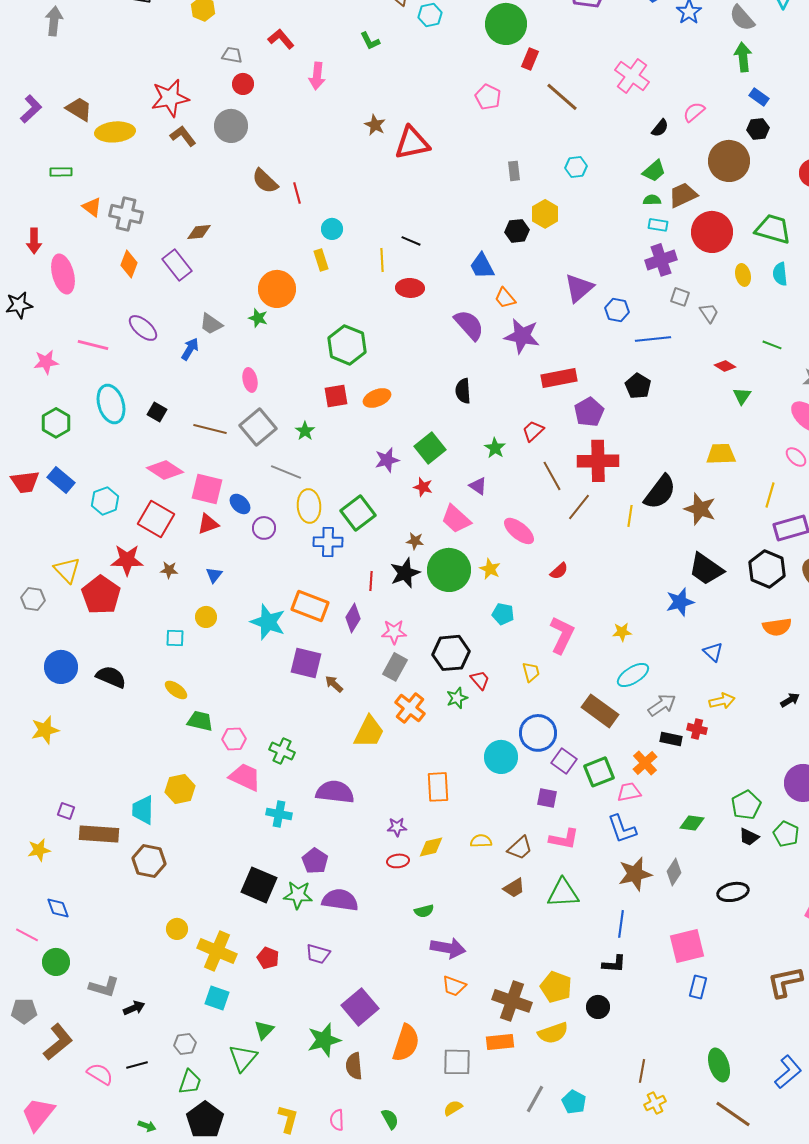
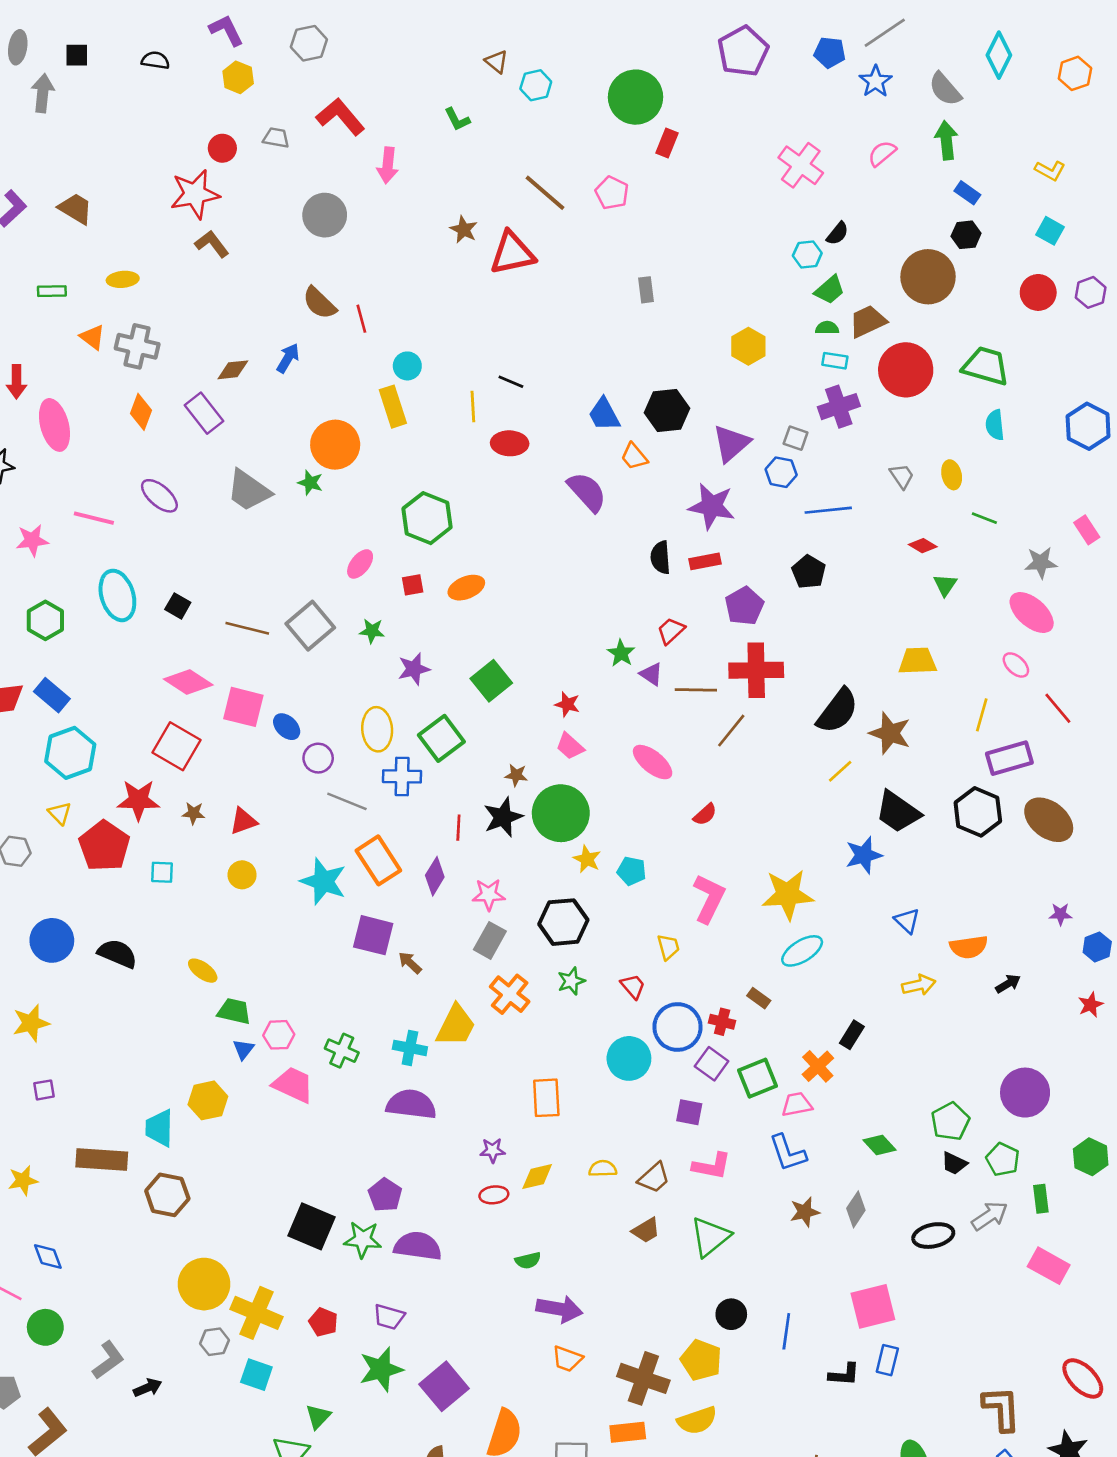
red L-shape: (281, 39) -> (340, 117), size x1.4
red circle: (243, 84) -> (222, 148), moved
brown line: (562, 97) -> (545, 193), moved
pink semicircle: (694, 112) -> (882, 153), moved
gray circle: (231, 126) -> (325, 215), moved
yellow ellipse: (115, 132) -> (123, 279), moved, size x0.6
cyan hexagon: (576, 167) -> (807, 254), moved
yellow hexagon: (545, 214) -> (748, 346), moved
black hexagon: (517, 231) -> (667, 411), moved, size x1.4
yellow rectangle: (321, 260) -> (393, 407), size x1.4
yellow ellipse: (743, 275) -> (952, 475), moved
gray square: (680, 297) -> (796, 438), moved
gray trapezoid: (211, 324) -> (249, 491), size x1.5
purple star: (522, 336) -> (712, 506), moved
blue arrow: (190, 349) -> (288, 358), moved
red rectangle: (559, 378) -> (705, 561), size x0.7
pink ellipse: (250, 380) -> (360, 564), moved, turned 50
black semicircle: (463, 391) -> (660, 557), moved
red square: (336, 396) -> (413, 585), size x0.7
green star: (305, 431) -> (372, 631), turned -30
green square: (430, 448) -> (491, 681), moved
purple star: (387, 460) -> (414, 669), moved
gray line: (286, 472) -> (347, 801), moved
brown line: (552, 476) -> (696, 690), turned -60
purple triangle: (478, 486) -> (651, 674), moved
red star: (423, 487) -> (567, 704), moved
cyan hexagon: (105, 501) -> (70, 753), moved, size x1.4
yellow line: (630, 516) -> (840, 771), moved, turned 40
pink trapezoid: (456, 519) -> (570, 746), size x0.7
red triangle: (208, 524) -> (243, 821), moved
yellow star: (490, 569) -> (587, 859), moved
yellow triangle: (67, 570) -> (60, 813), size x0.7
blue triangle: (214, 575) -> (243, 1049), moved
orange rectangle: (310, 606) -> (378, 860), turned 36
orange semicircle: (777, 627) -> (969, 947), moved
yellow star: (622, 632) -> (788, 895), size x2.0
cyan square: (175, 638) -> (162, 872), moved
red trapezoid: (480, 680) -> (633, 986), moved
gray arrow: (662, 705) -> (990, 1216), moved
brown rectangle: (600, 711) -> (759, 998), size x0.5
red cross: (697, 729) -> (722, 1022), moved
black rectangle: (671, 739) -> (852, 1035), turned -70
purple square: (66, 811) -> (44, 1090), moved, turned -30
cyan cross: (279, 814) -> (410, 1048), moved
green diamond: (692, 823) -> (879, 1145), turned 40
brown star: (635, 874) -> (805, 1212), size x0.7
green triangle: (563, 893) -> (710, 1237), turned -36
blue line: (621, 924) -> (786, 1331), moved
yellow circle: (177, 929) -> (204, 1284), size x1.8
black L-shape: (614, 964) -> (844, 1375), moved
brown L-shape: (785, 982) -> (1001, 1409), moved, turned 99
gray L-shape: (104, 987) -> (108, 1360), turned -52
black circle: (598, 1007) -> (731, 1314), moved
green star: (324, 1040) -> (381, 1369), moved
gray hexagon: (185, 1044) -> (214, 1342), moved

